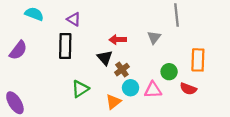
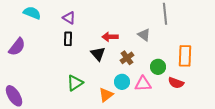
gray triangle: (154, 37) -> (144, 35), turned -32
black rectangle: (65, 46) -> (68, 39), moved, size x0.6
brown cross: (122, 70) -> (127, 58), moved

